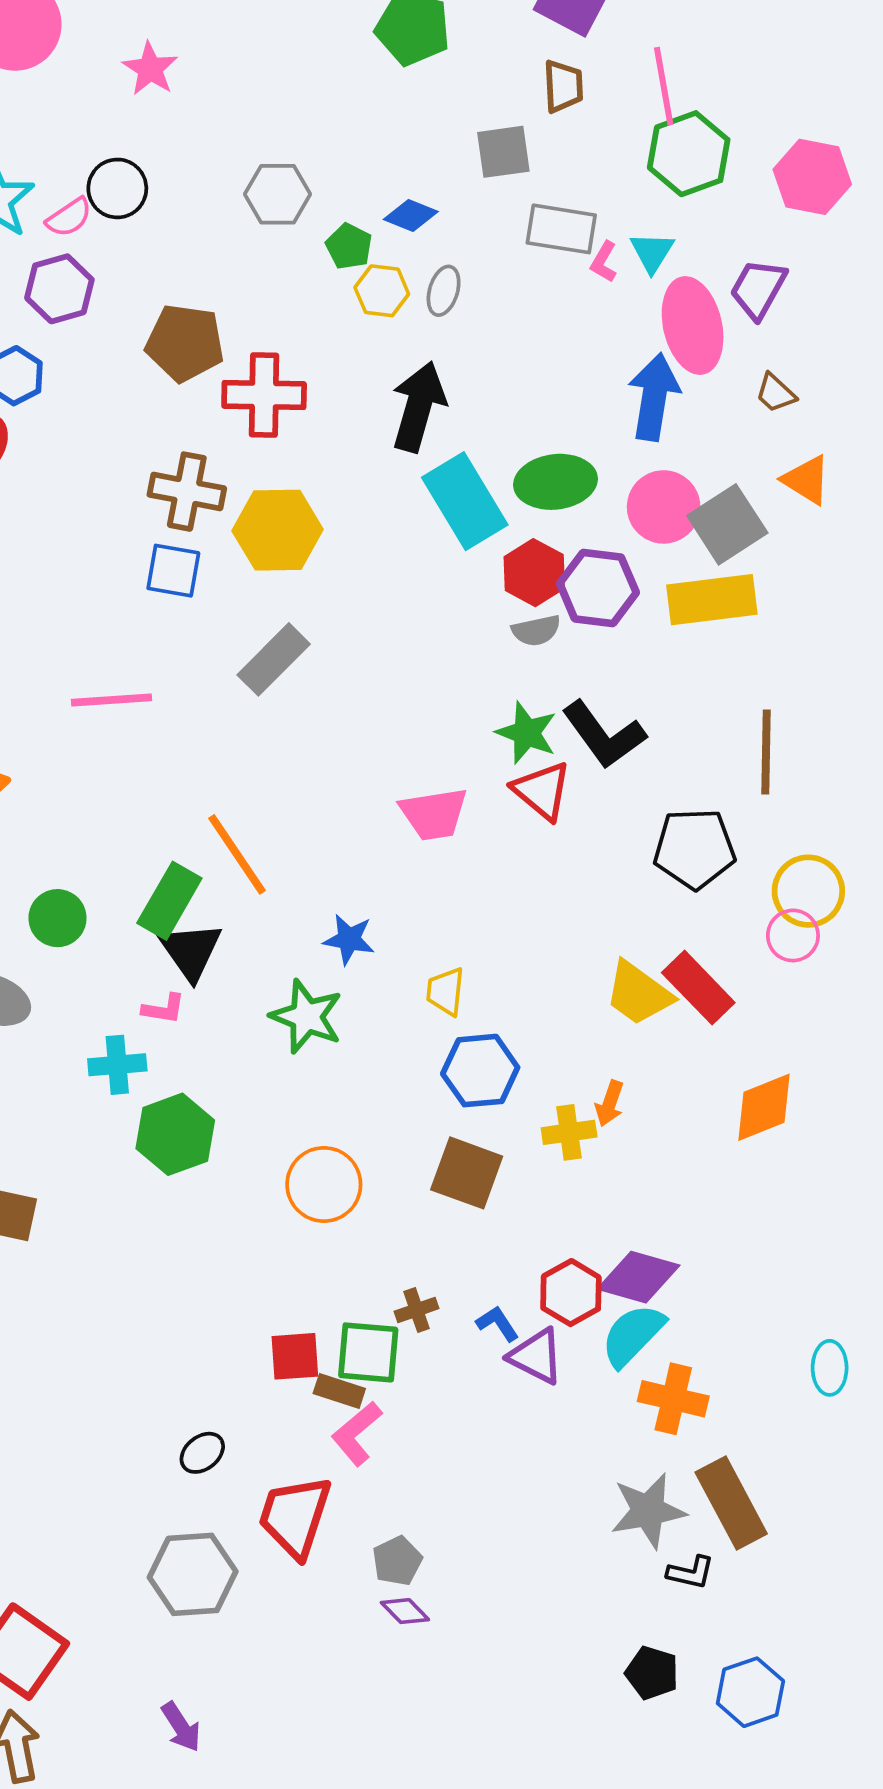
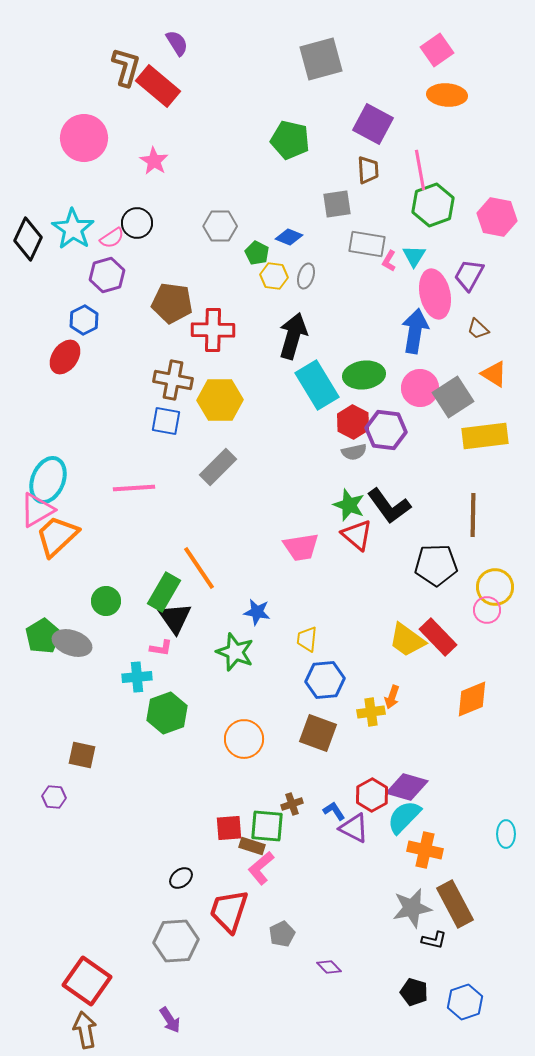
yellow rectangle: (712, 600) -> (485, 436), moved
purple diamond: (405, 1611) -> (329, 967), moved

